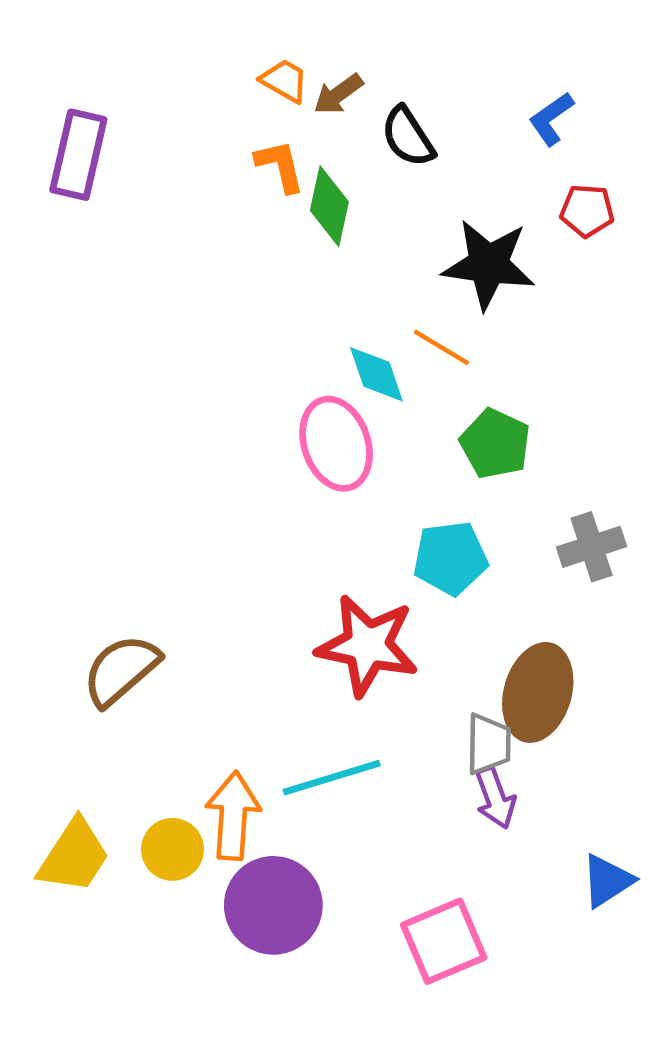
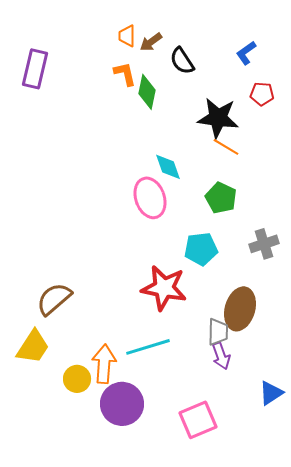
orange trapezoid: (285, 81) -> (127, 36), turned -120
orange line: (441, 347) -> (226, 147), moved
yellow trapezoid: (74, 856) -> (33, 347), moved

